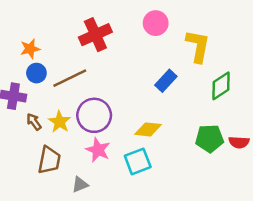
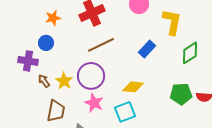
orange star: (30, 49) -> (53, 18), moved
brown line: (70, 78) -> (101, 45), moved

